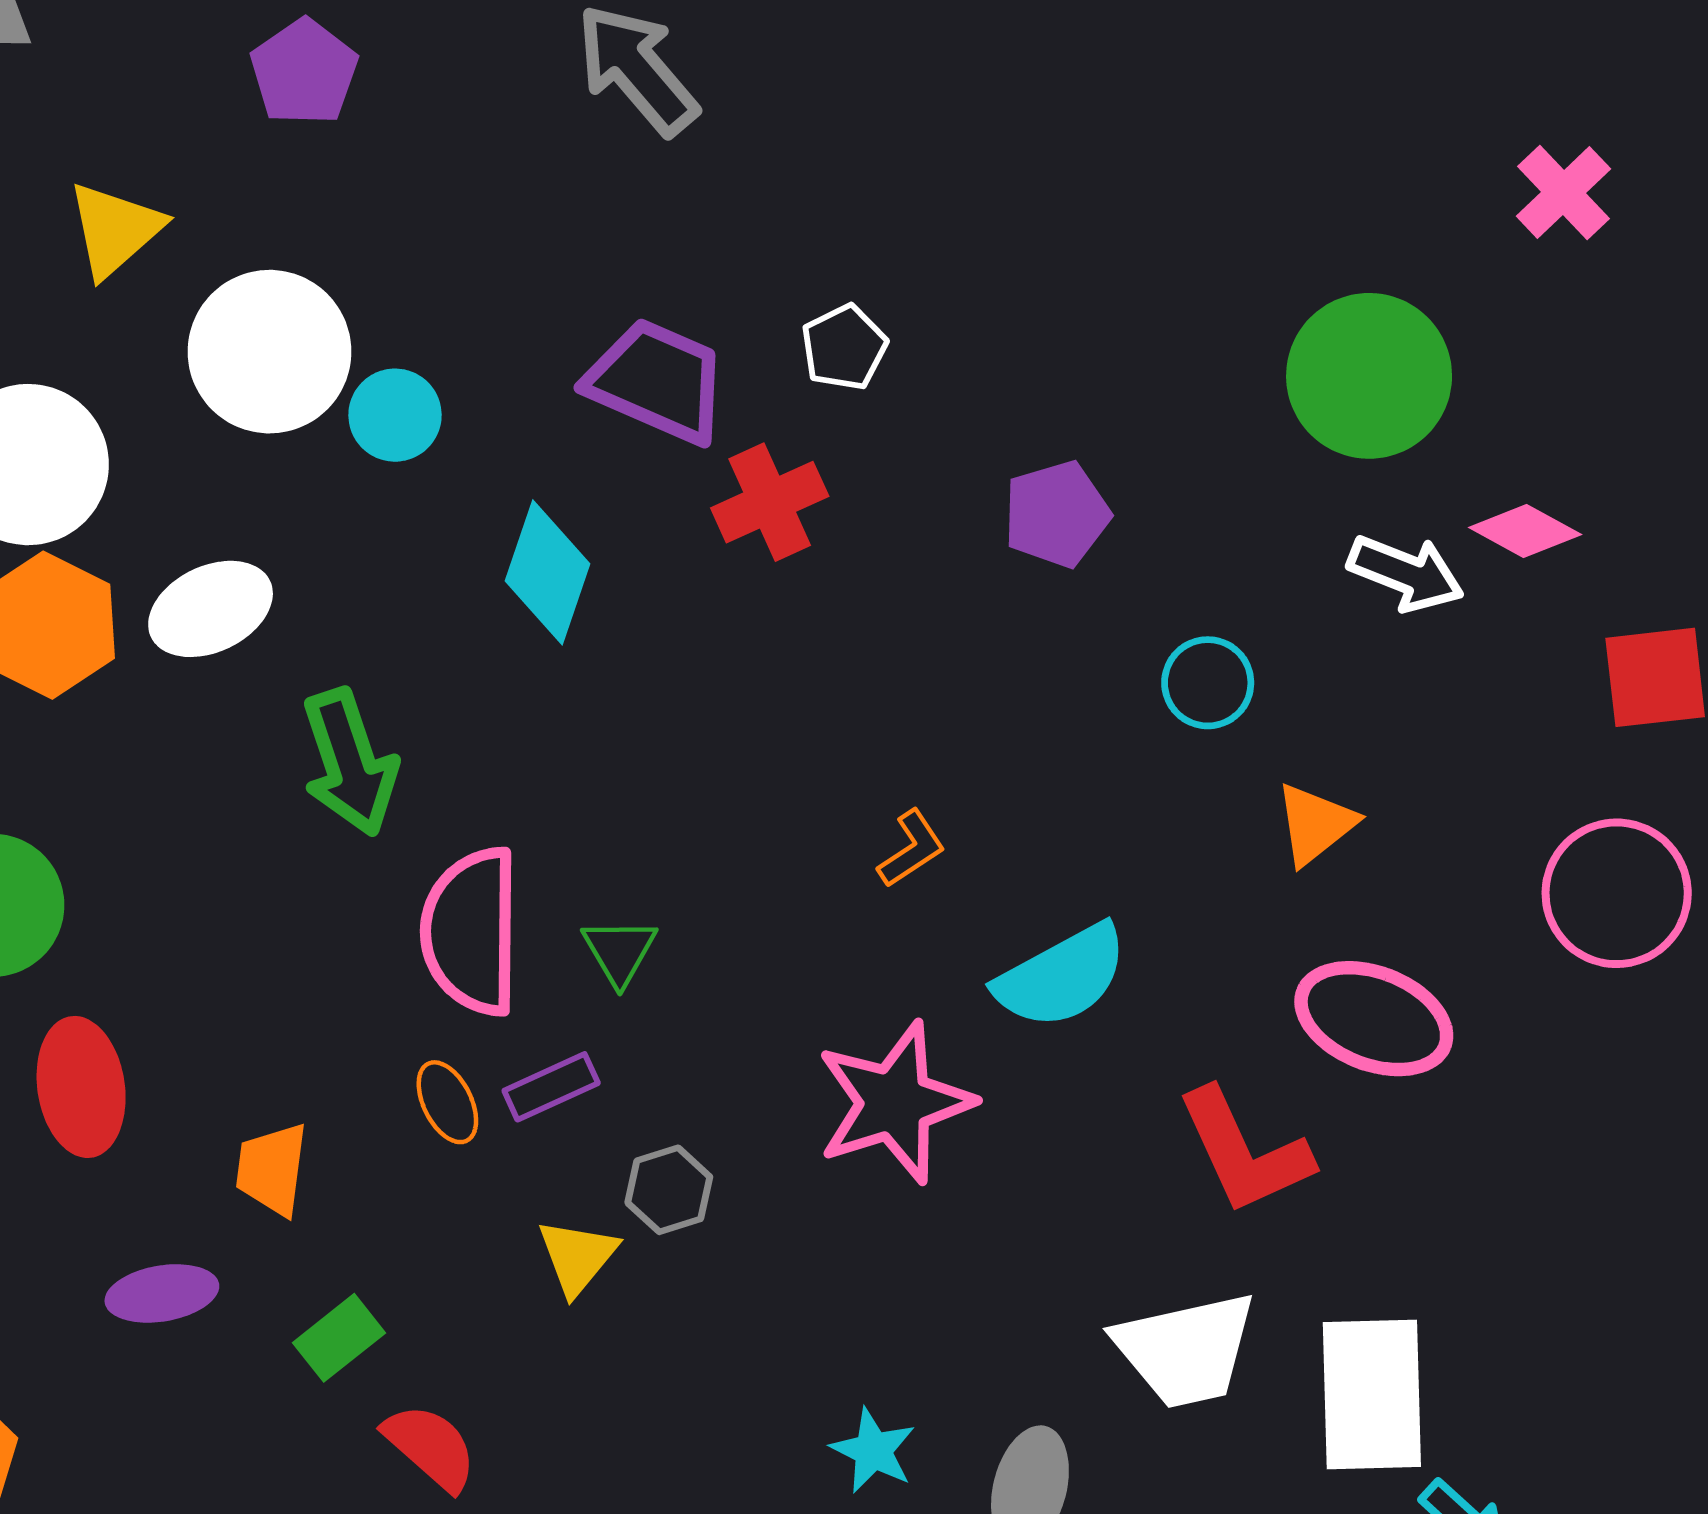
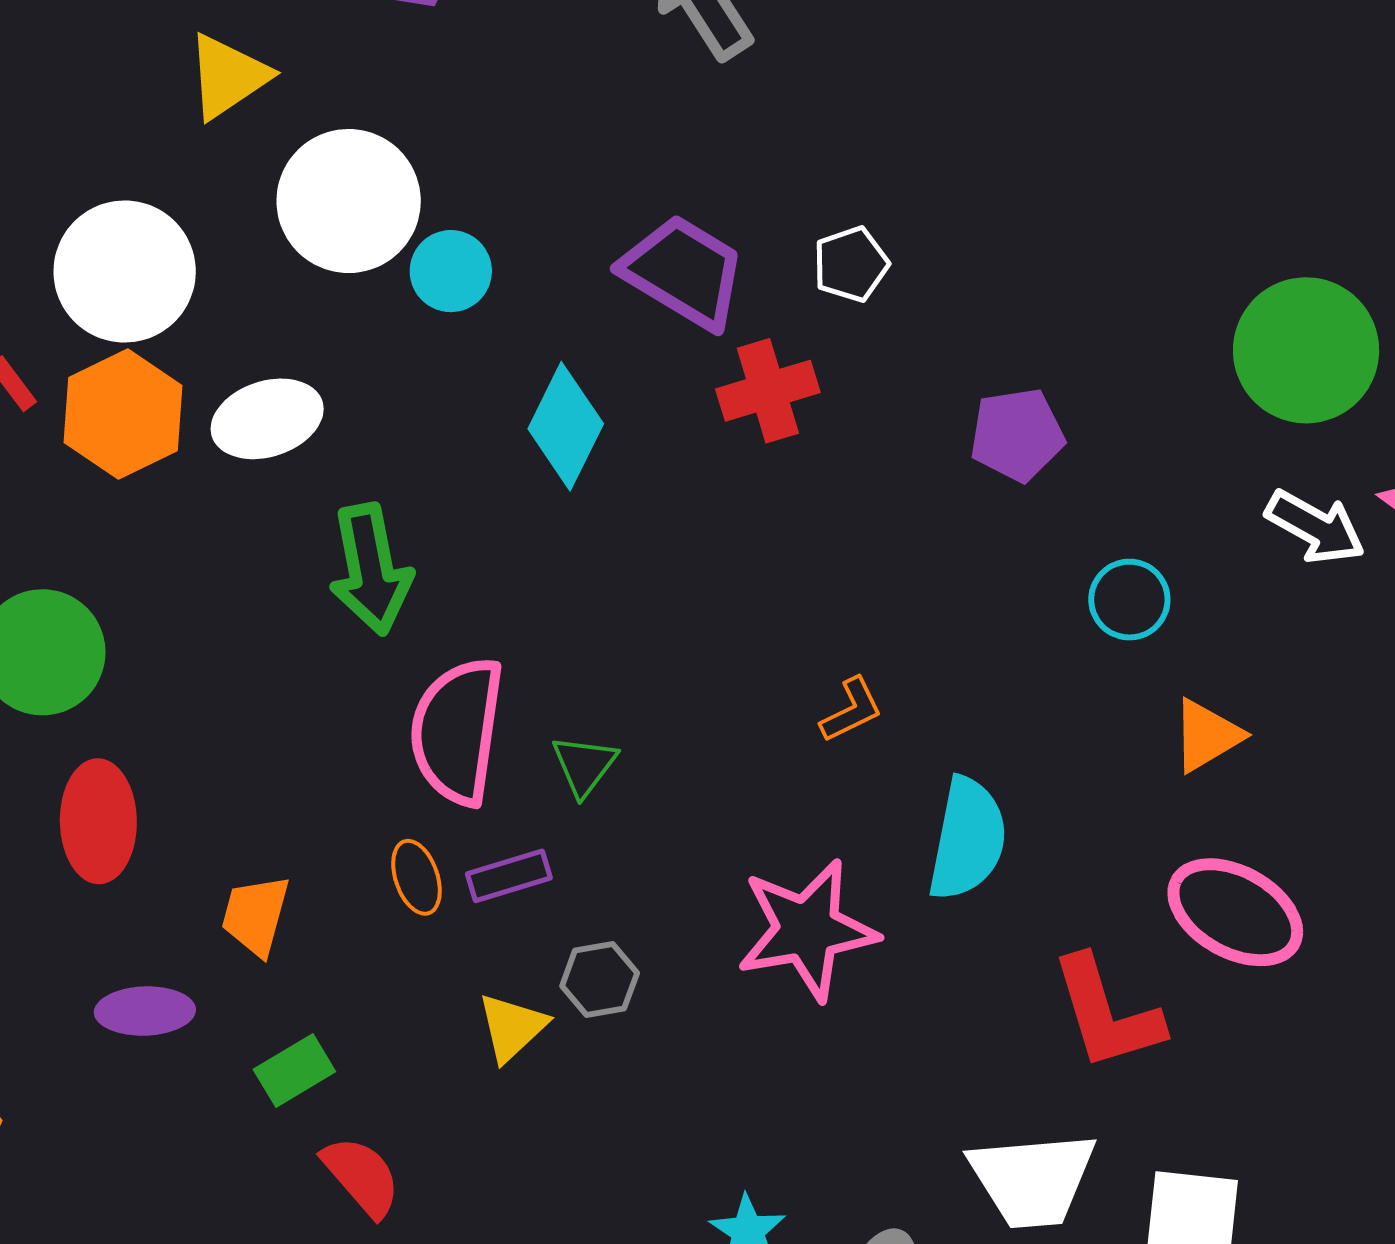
cyan semicircle: (1062, 976) -> (967, 839), turned -58

